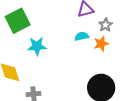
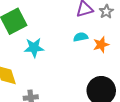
gray star: (106, 25) -> (106, 12), moved

